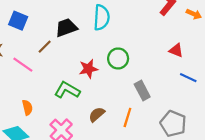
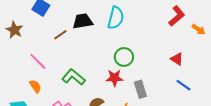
pink line: (23, 65) -> (38, 61), moved
red star: (88, 69) -> (115, 78), moved
orange semicircle: (27, 108) -> (35, 86), turned -32

